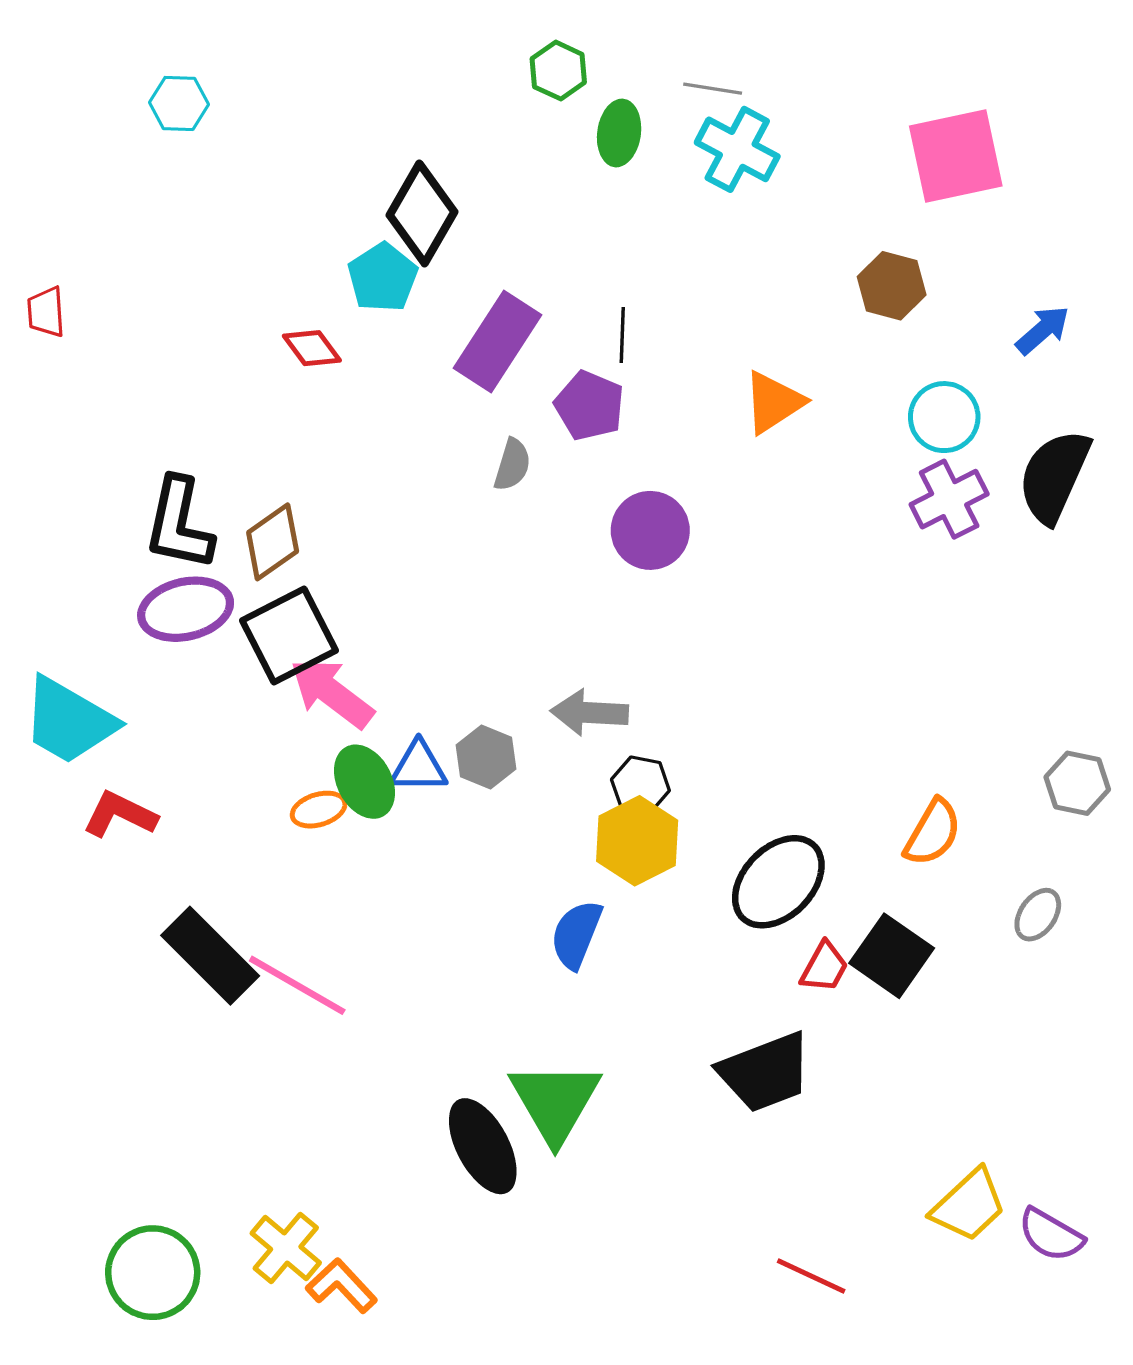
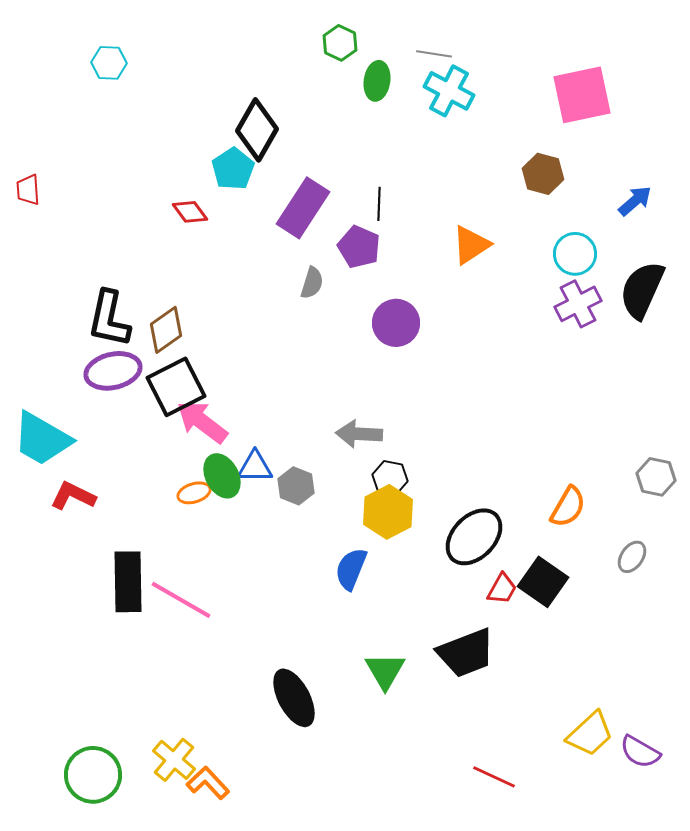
gray hexagon: (486, 757) -> (296, 486), moved
black rectangle: (210, 956) -> (128, 582), turned 44
green triangle: (555, 1102) -> (385, 671), moved, size x0.7

